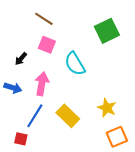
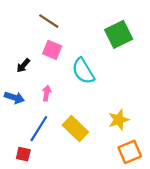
pink arrow: (42, 84) -> (47, 93), size x0.6
yellow star: (107, 108) -> (119, 120), turned 30

